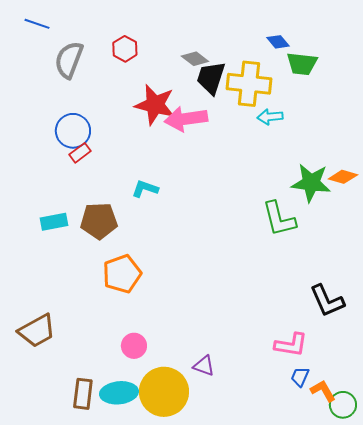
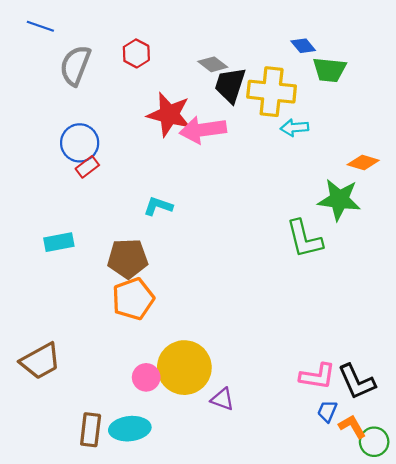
orange diamond: (343, 177) -> (363, 163), moved
brown pentagon: (99, 221) -> (128, 258), moved
black L-shape: (327, 301) -> (357, 382), moved
yellow circle: (164, 392) -> (184, 368), moved

